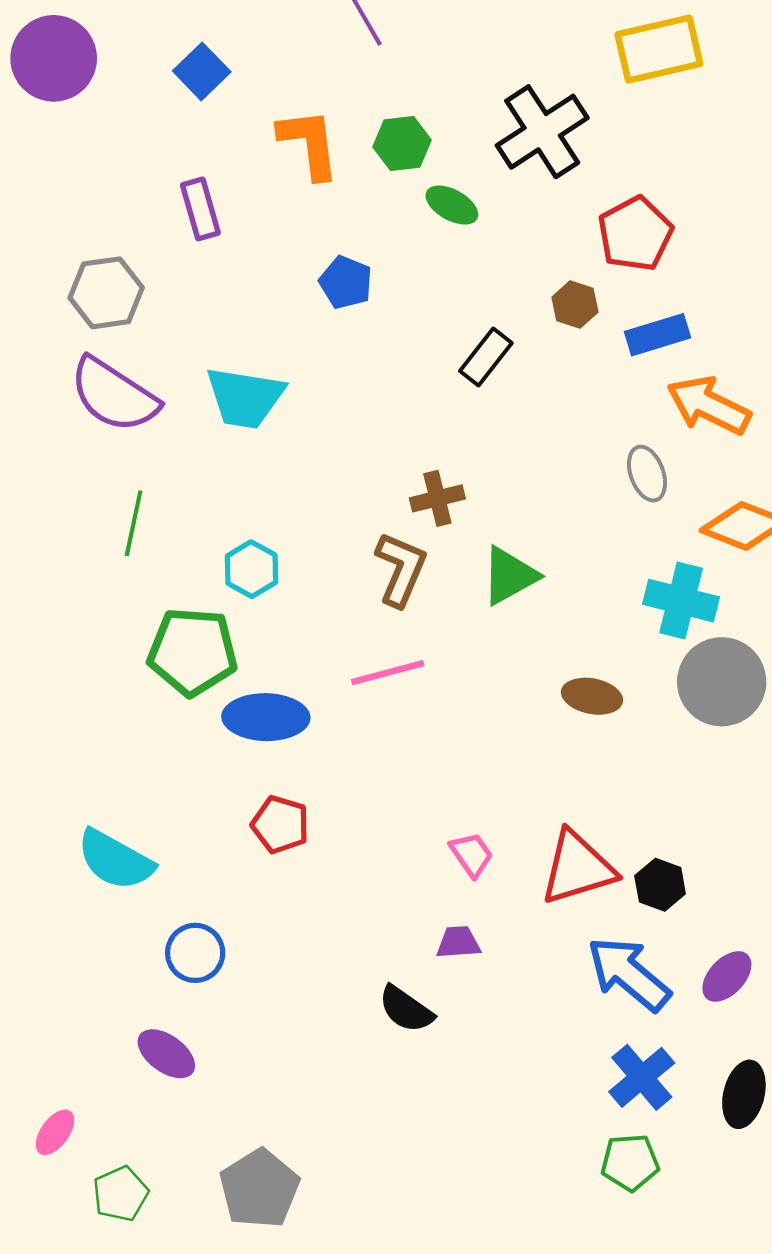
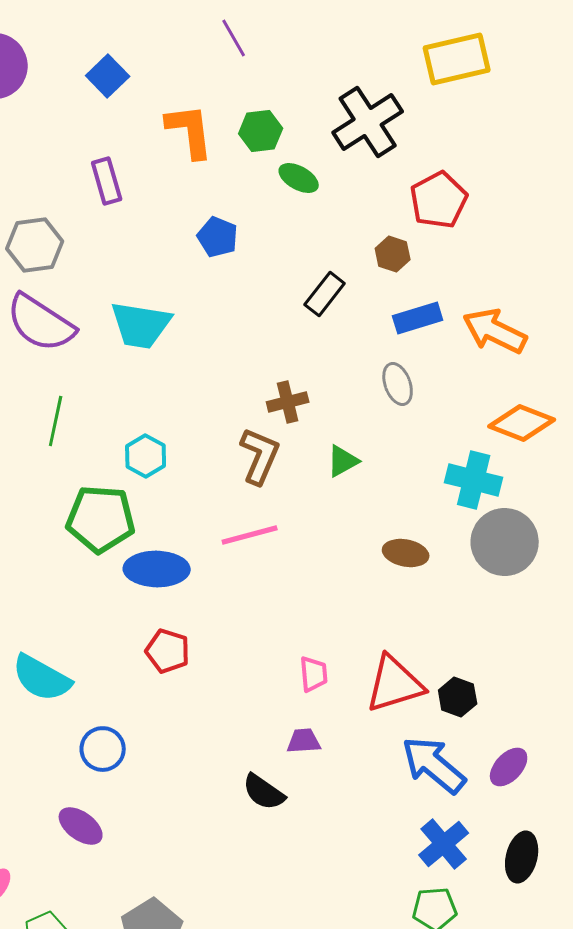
blue rectangle: (657, 335) -> (418, 318), moved
gray ellipse: (647, 474) -> (398, 384), moved
green triangle: (509, 576) -> (343, 461), size x0.7
pink trapezoid: (471, 855) -> (314, 674), turned 30

